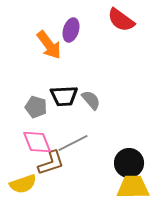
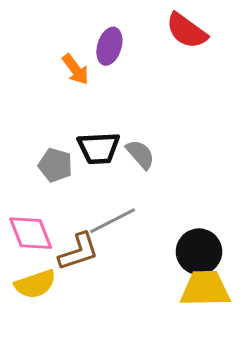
orange arrow: (49, 45) -> (75, 69), size x0.7
pink diamond: (37, 142) -> (31, 233), moved

